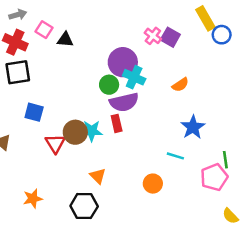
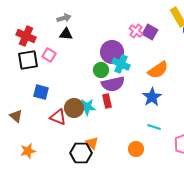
gray arrow: (18, 15) -> (64, 18), moved
pink square: (44, 30) -> (49, 55), moved
orange semicircle: (180, 85) -> (158, 70), size x1.5
blue star: (193, 127) -> (152, 97), moved
red triangle: (55, 143) -> (58, 117), turned -36
orange star: (33, 199) -> (28, 151), moved
black hexagon: (84, 206) -> (81, 153), moved

